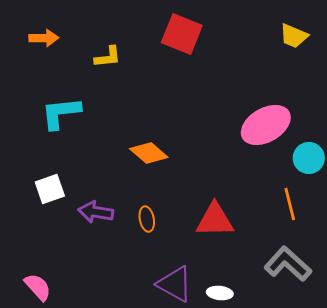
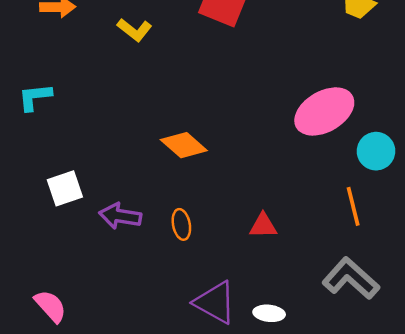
yellow L-shape: (108, 57) -> (135, 30), turned 44
cyan L-shape: (61, 113) -> (35, 97), moved, size x0.7
red triangle: (215, 220) -> (263, 226), size x0.6

